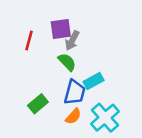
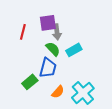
gray arrow: (72, 40) -> (57, 32), turned -35
cyan rectangle: (94, 81) -> (74, 50), moved
blue trapezoid: (75, 92) -> (48, 68), moved

